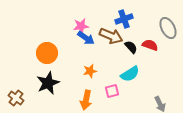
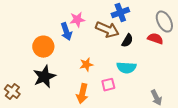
blue arrow: (86, 38) -> (66, 32), moved, turned 36
red semicircle: (150, 45) -> (155, 39), moved
black semicircle: (131, 47) -> (127, 41), turned 72
cyan semicircle: (130, 74) -> (126, 68), turned 36

